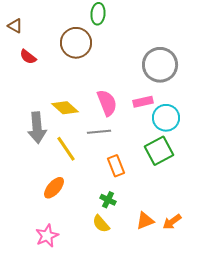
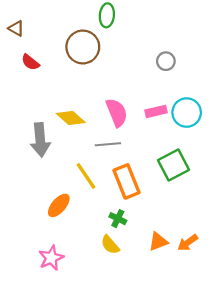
gray circle: (160, 65) -> (166, 61), moved, size x0.5
cyan circle: (166, 118) -> (187, 113), moved
yellow line: (66, 149) -> (86, 176), moved
orange rectangle: (116, 166) -> (127, 181), size x1.4

